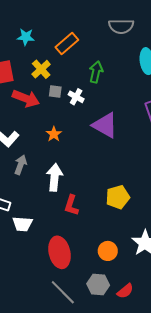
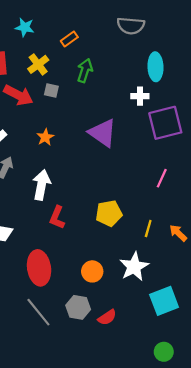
orange rectangle: (67, 44) -> (69, 39), size x0.7
green arrow: (96, 72) -> (85, 70), moved
white cross: (76, 97) -> (140, 96), moved, turned -35

